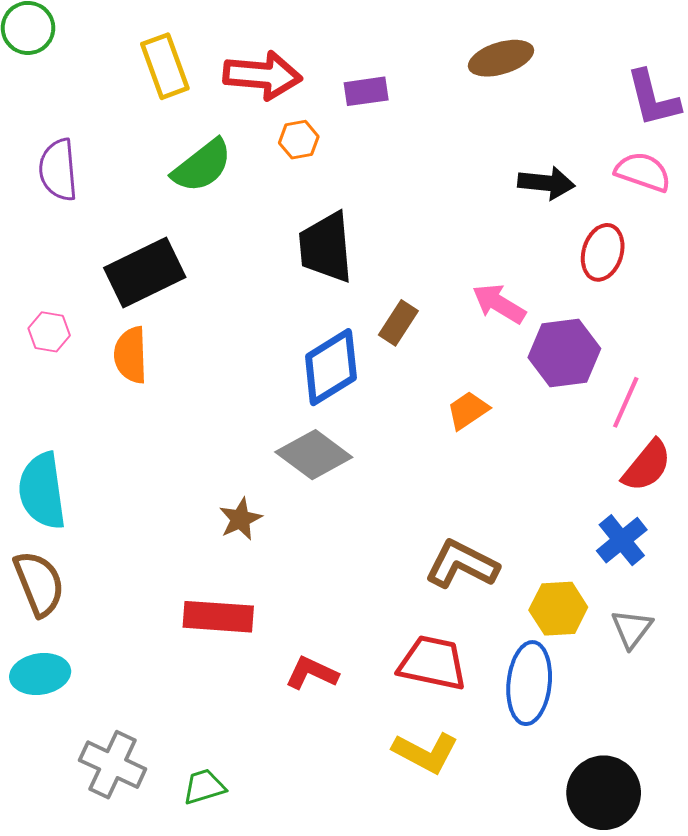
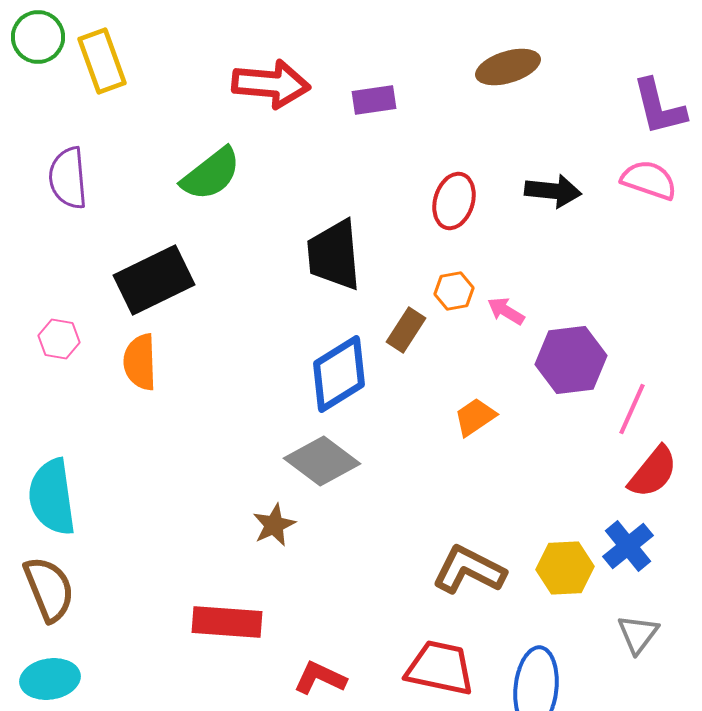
yellow rectangle: (165, 66) -> (102, 61), moved
orange hexagon: (299, 140) -> (454, 291), moved
red ellipse: (603, 252) -> (454, 201), moved
pink arrow: (499, 304) -> (506, 311), size x0.7
brown star: (240, 519) -> (274, 525), moved
yellow hexagon: (558, 609) -> (565, 568), moved

